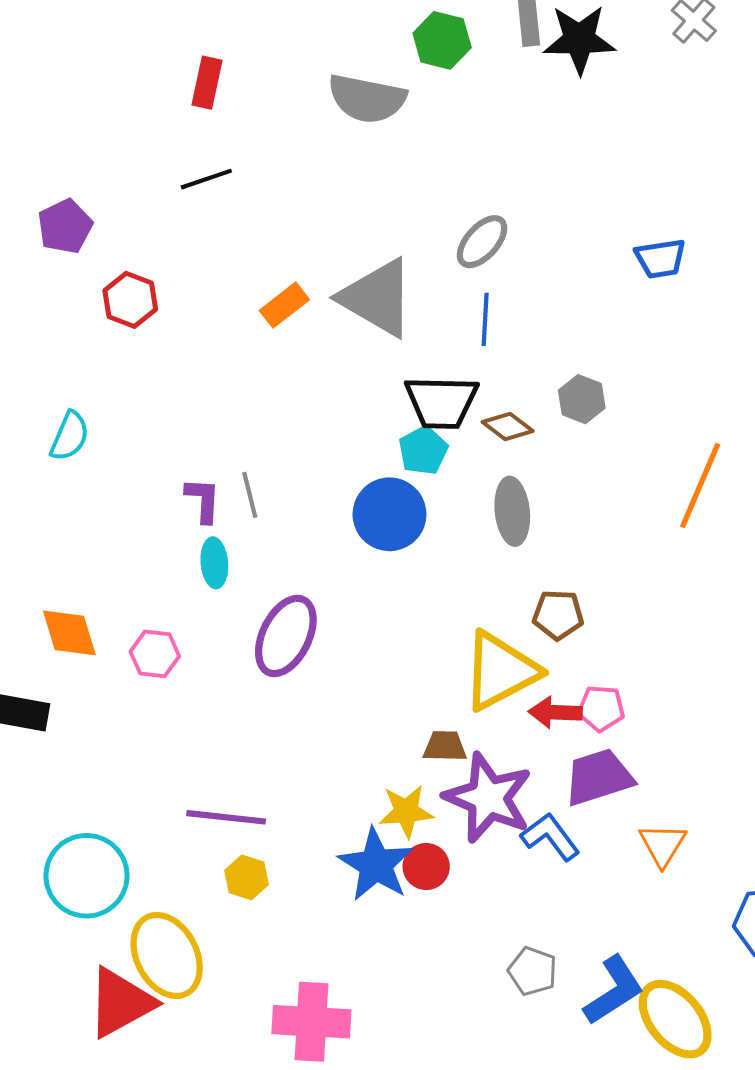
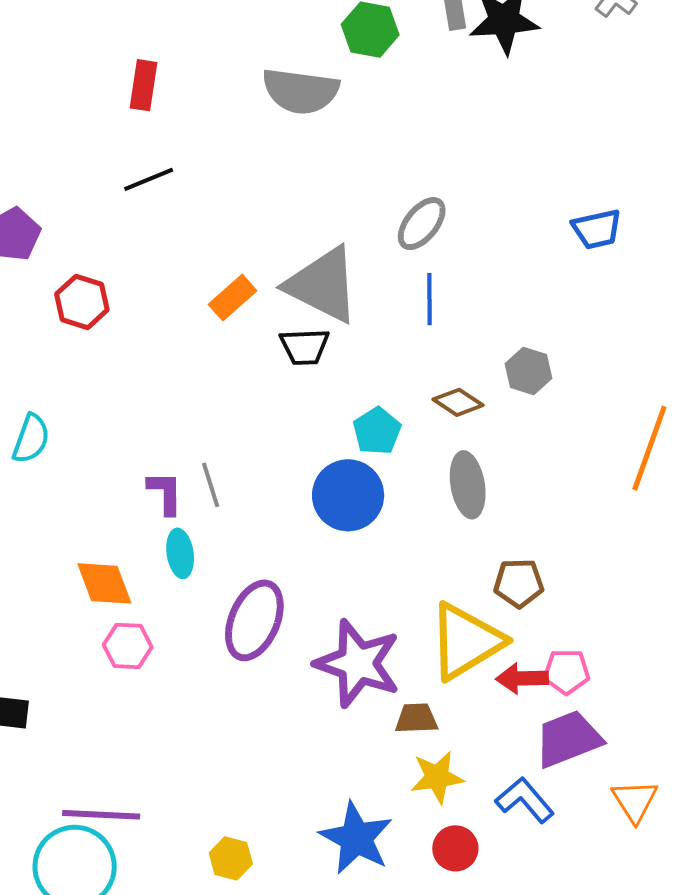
black trapezoid: (441, 402) -> (305, 347), moved, size x0.7
orange diamond: (69, 633) -> (104, 583), moved
purple star: (488, 798) -> (358, 663), moved
yellow star: (406, 811) -> (437, 777), moved
purple line: (226, 817) -> (101, 815), moved
red circle: (426, 866) -> (455, 848), moved

